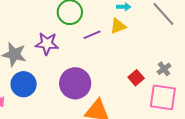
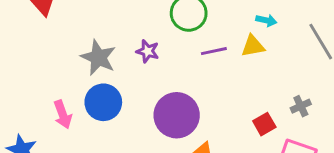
purple star: (47, 44) -> (148, 51), size x0.7
gray cross: (164, 69) -> (301, 106), moved

